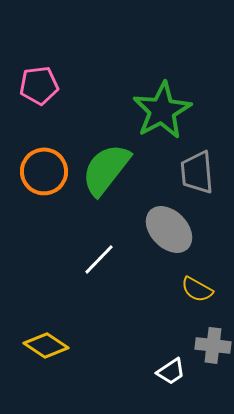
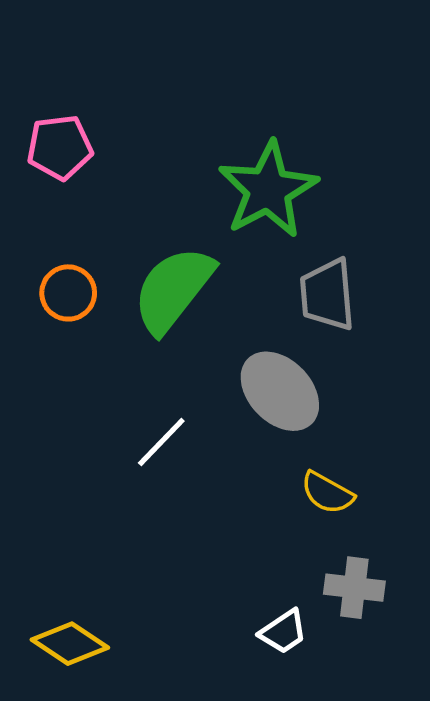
orange circle: (44, 171) -> (68, 293), size x0.7
yellow diamond: (46, 345) -> (70, 644), moved

